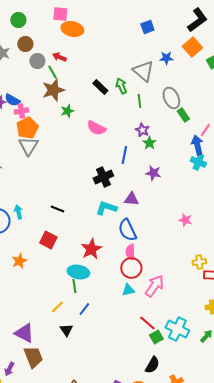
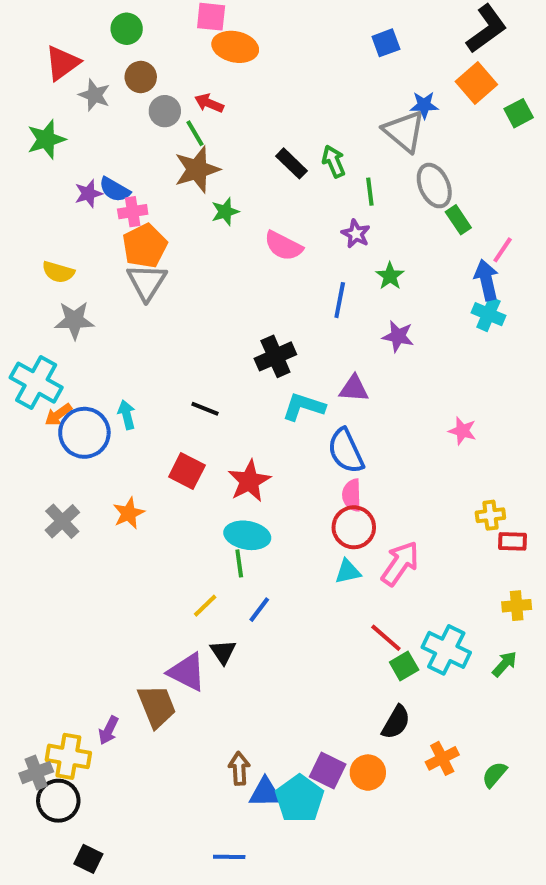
gray triangle: (143, 71) -> (404, 131), moved
purple star: (142, 130) -> (356, 234), moved
black cross: (103, 177) -> (275, 356), moved
red star: (91, 249) -> (249, 481), moved
purple triangle: (24, 333) -> (187, 672), moved

